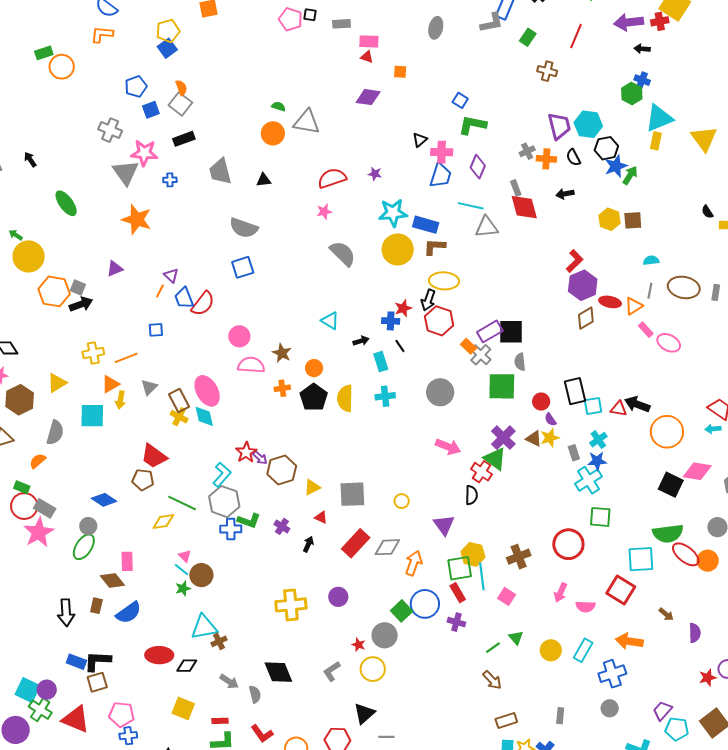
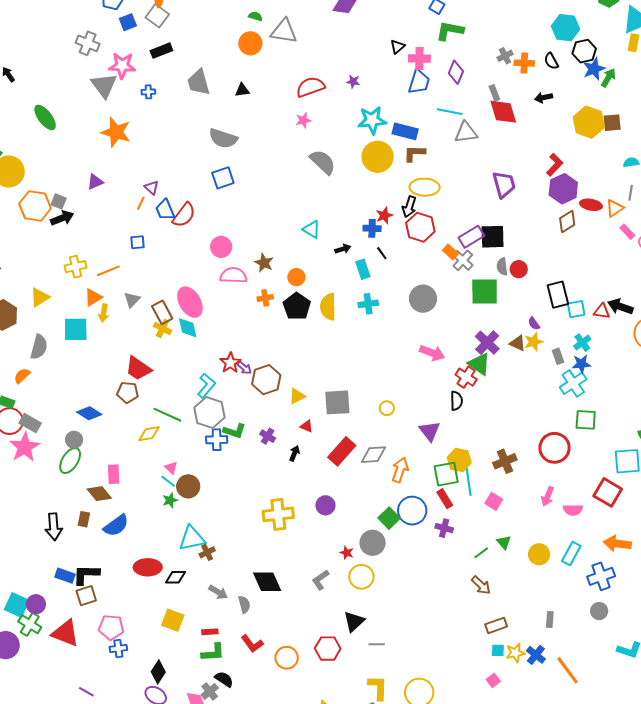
purple trapezoid: (559, 126) -> (504, 184), moved
yellow hexagon: (610, 219) -> (589, 122), size x1.4
red circle: (541, 402) -> (519, 269), moved

